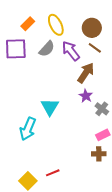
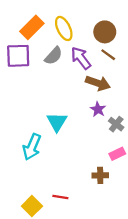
orange rectangle: (28, 24) -> (32, 27), size x1.5
brown arrow: (86, 73) -> (98, 83), turned 75
brown cross: (99, 154) -> (100, 175), moved
red line: (53, 173) -> (60, 197), turned 32

